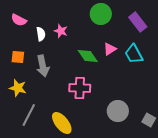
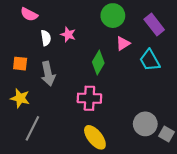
pink semicircle: (19, 20) -> (29, 14), moved
pink triangle: (110, 49) -> (123, 43), moved
green diamond: (88, 56) -> (98, 62), turned 65
gray circle: (118, 111) -> (145, 124), moved
yellow ellipse: (62, 123) -> (95, 137), moved

